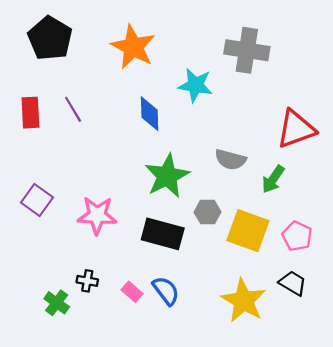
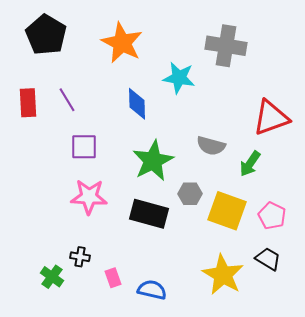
purple square: (37, 200) -> (84, 147), moved, turned -36
blue semicircle: (166, 291) -> (152, 290), moved, turned -40
pink rectangle: (132, 292) -> (113, 278), moved, turned 30

